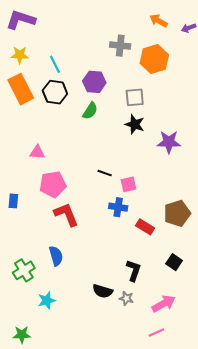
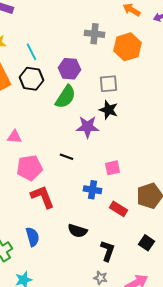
green semicircle: (90, 111) -> (66, 97), size x1.4
purple star: (169, 142) -> (88, 127), moved
black line: (105, 173) -> (66, 157), moved
pink square: (128, 184) -> (112, 168), moved
black semicircle: (103, 291) -> (78, 231), moved

